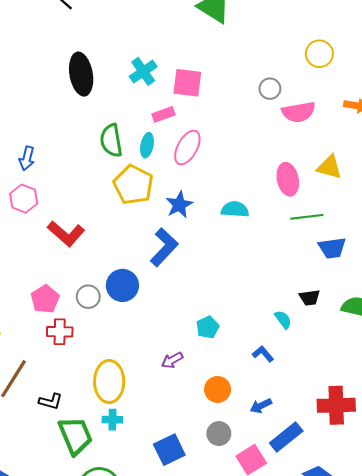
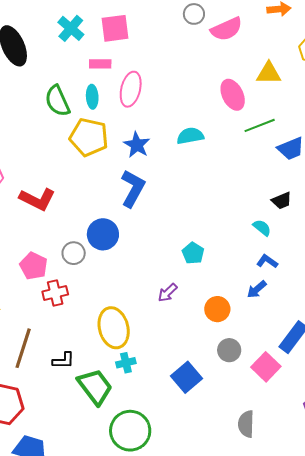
pink rectangle: (163, 114) -> (100, 64), turned 35
blue L-shape: (263, 354) -> (267, 261), moved
blue arrow: (261, 406) -> (257, 289), moved

